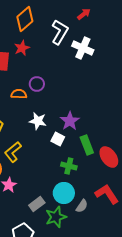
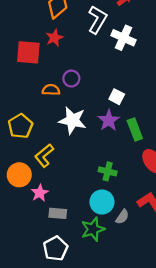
white star: (38, 121) -> (72, 120), size x1.4
white square: (58, 139) -> (117, 97), moved
green rectangle: (87, 145) -> (135, 129), moved
gray rectangle: (37, 204) -> (58, 213), moved, turned 42

